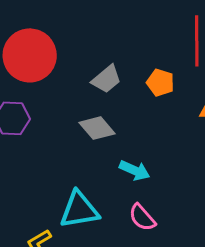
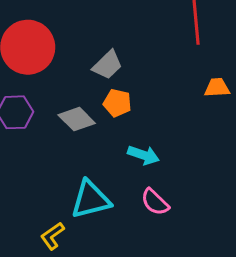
orange pentagon: (160, 83) -> (117, 103), moved
gray diamond: (97, 128) -> (77, 119), moved

